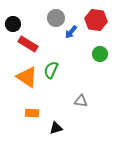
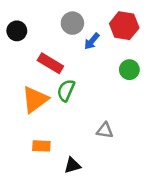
red rectangle: (28, 44) -> (50, 63), moved
orange triangle: (27, 77) -> (35, 99), turned 50

